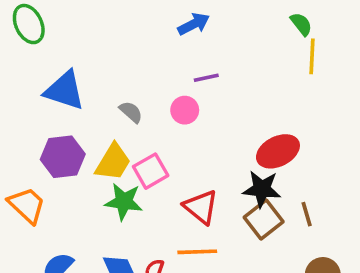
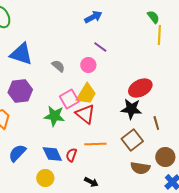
purple line: (206, 78) -> (100, 47), turned 48
yellow trapezoid: (113, 162) -> (86, 94), moved
red triangle: (201, 207) -> (85, 114), moved
brown square: (264, 220) -> (132, 140), moved

